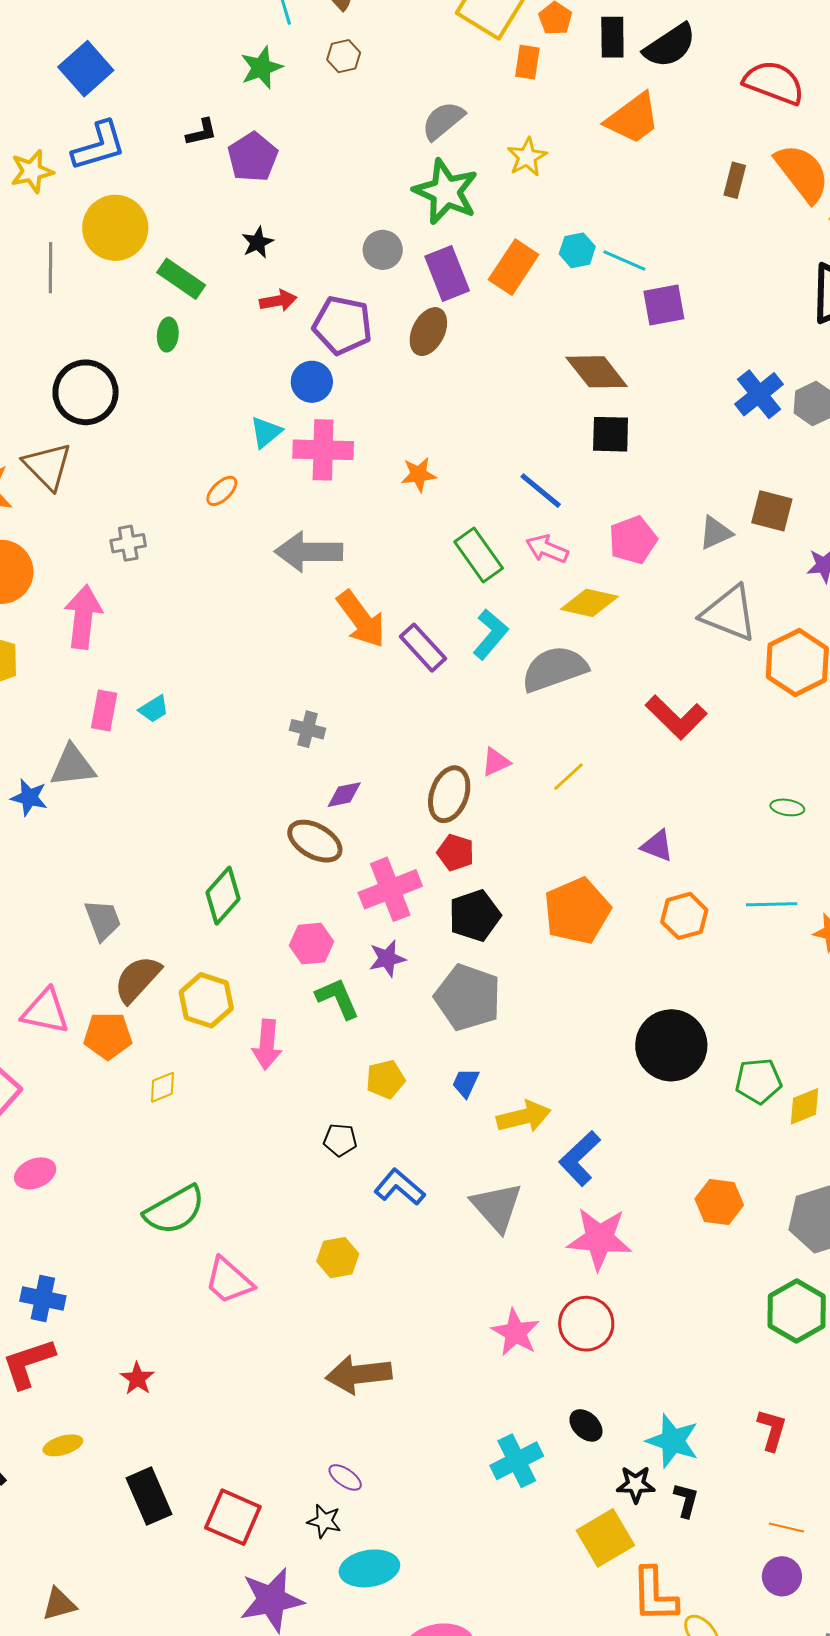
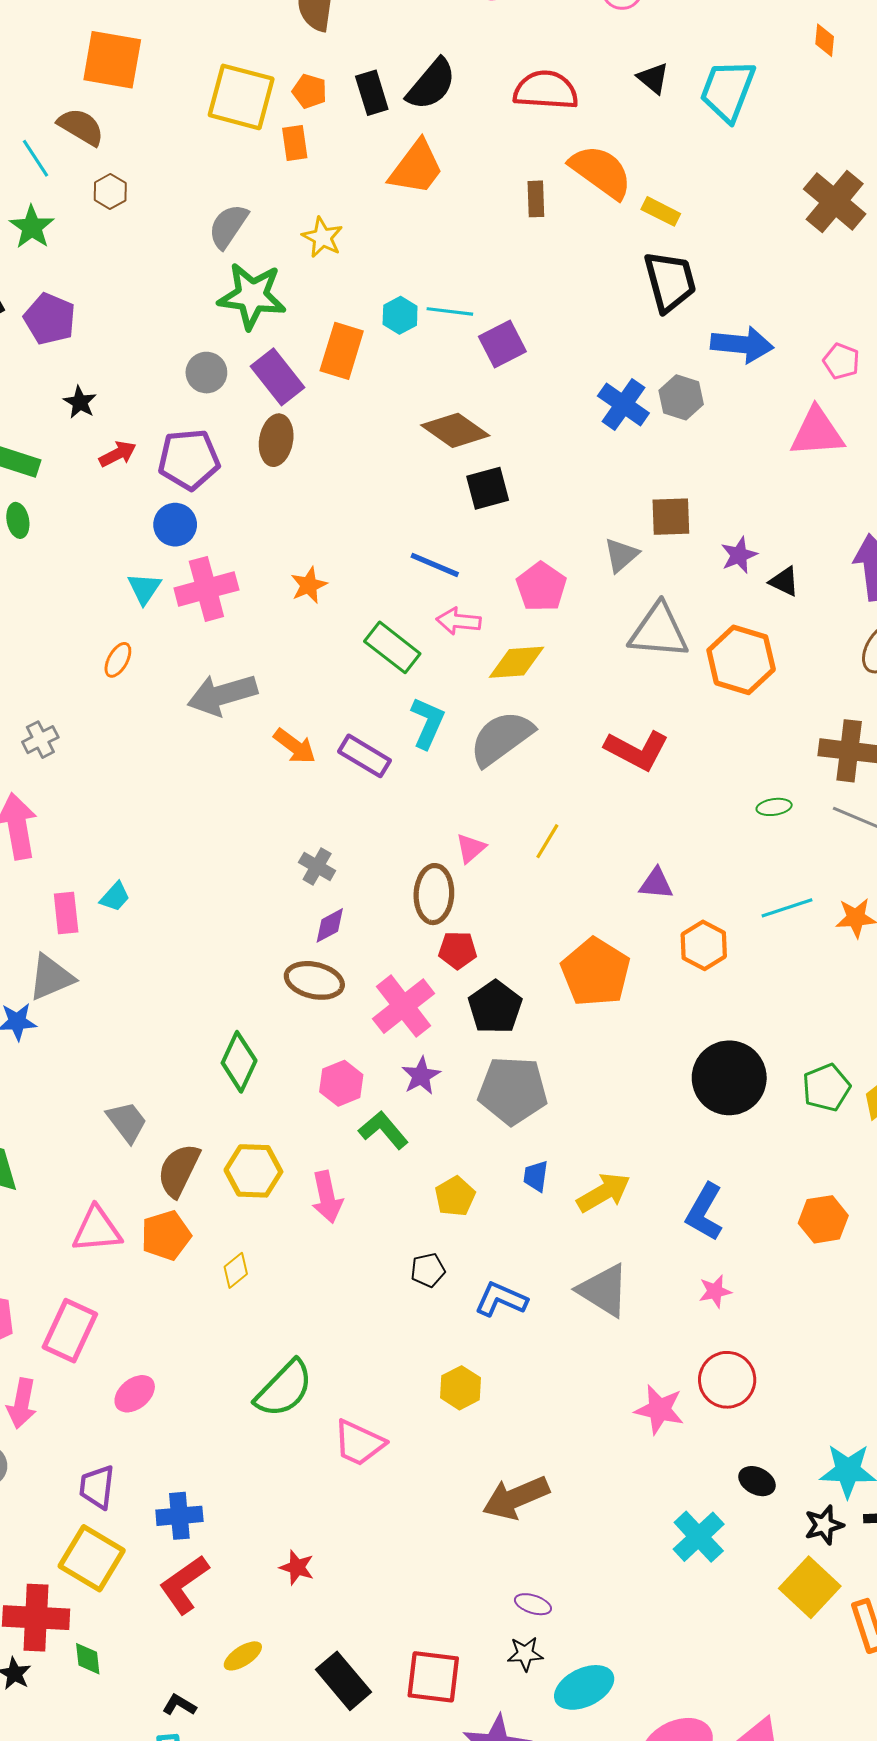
orange arrow: (361, 619) -> (295, 746), size x0.7
gray cross: (307, 729) -> (317, 866), moved, turned 32
blue L-shape: (580, 1158) -> (704, 1212), moved
pink star: (599, 1239) -> (715, 1291), size x0.5

